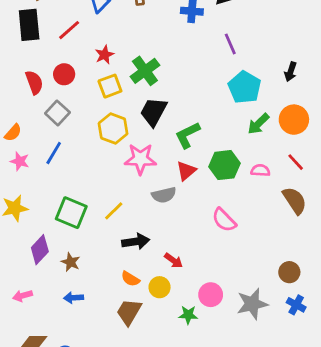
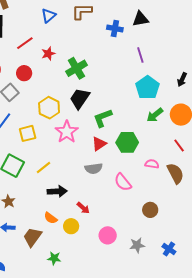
red line: (69, 30) -> (25, 43), moved
red circle: (64, 74) -> (24, 73), moved
yellow square: (110, 86) -> (28, 133), moved
pink star: (140, 159) -> (67, 132), turned 30
pink semicircle: (260, 170) -> (152, 164), moved
gray semicircle: (164, 195) -> (94, 168), moved
brown circle: (289, 272) -> (150, 210), moved
gray star: (252, 304) -> (137, 245), size x0.7
brown trapezoid: (129, 312) -> (32, 237), moved
green star: (188, 315) -> (54, 258), moved

